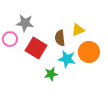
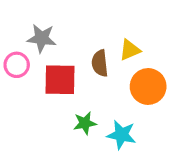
red square: (36, 48) -> (60, 80), turned -30
cyan star: (67, 59) -> (121, 135), moved

